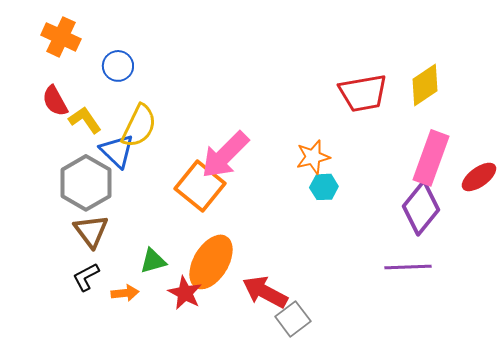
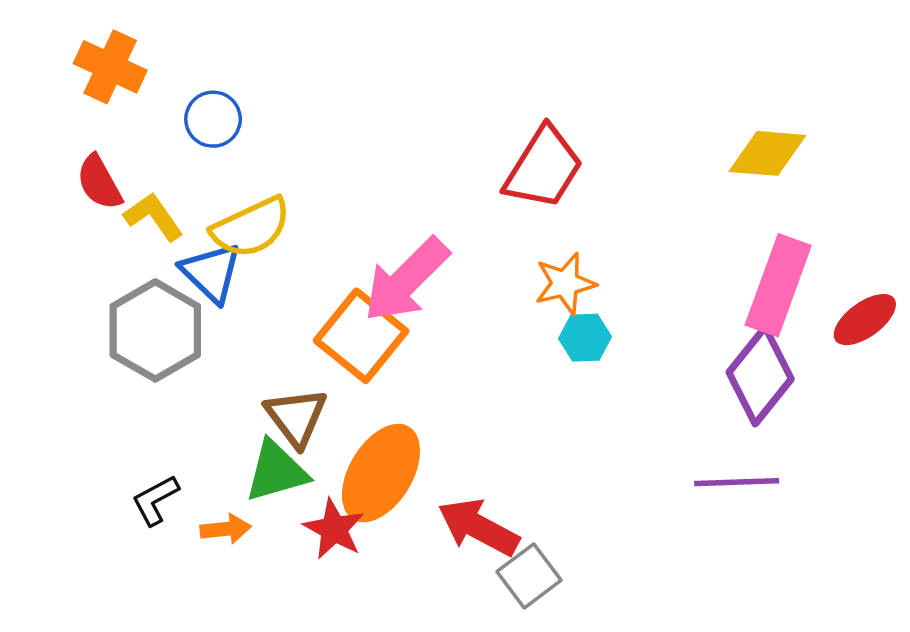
yellow diamond: (425, 85) -> (767, 153), turned 39
red trapezoid: (363, 93) -> (543, 168), moved, turned -48
yellow semicircle: (139, 126) -> (251, 227), turned 39
brown triangle: (91, 231) -> (296, 417), moved
green triangle: (153, 261) -> (276, 471), size x1.4

